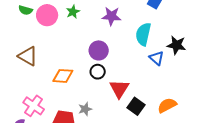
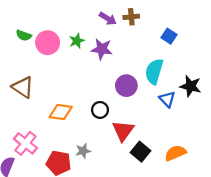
purple star: (111, 16) -> (102, 49), moved
purple circle: (99, 50) -> (126, 86), moved

